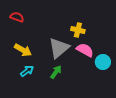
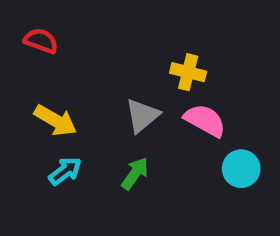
gray triangle: (59, 48) -> (142, 116), size x0.7
cyan circle: (103, 62) -> (241, 169), moved

